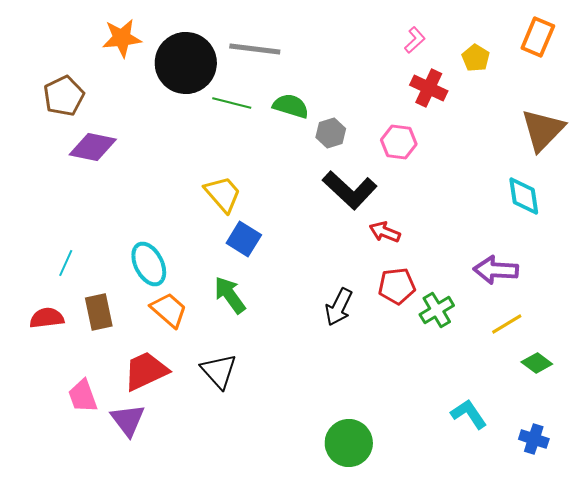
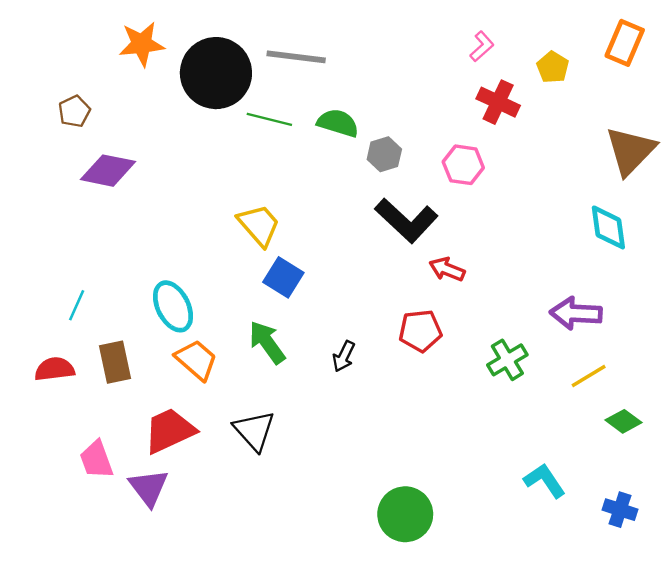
brown pentagon: (64, 96) -> (74, 111), size x0.7
red pentagon: (397, 286) -> (420, 331), moved
black arrow: (339, 307) -> (344, 356), moved, size x0.7

